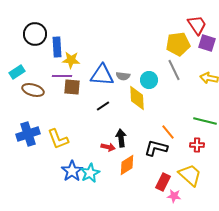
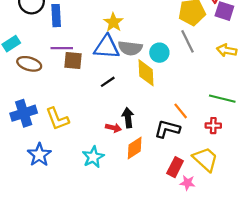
yellow star: (71, 60) -> (113, 22), moved, turned 30
gray semicircle: (123, 76) -> (130, 48), size x1.5
blue star: (72, 171) -> (39, 155), moved

